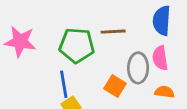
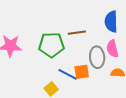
blue line: (64, 84) -> (68, 74), moved, turned -48
orange square: (115, 86) -> (82, 72), turned -35

